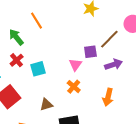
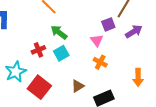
green arrow: (16, 37) -> (59, 32), moved
red cross: (17, 60) -> (38, 50), turned 32
orange arrow: (108, 97) -> (138, 77), moved

